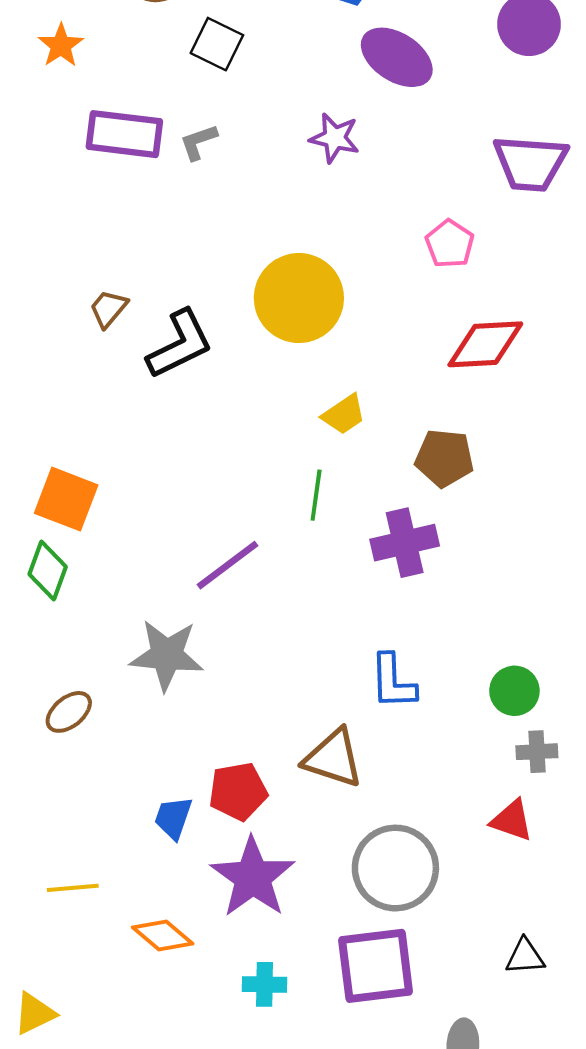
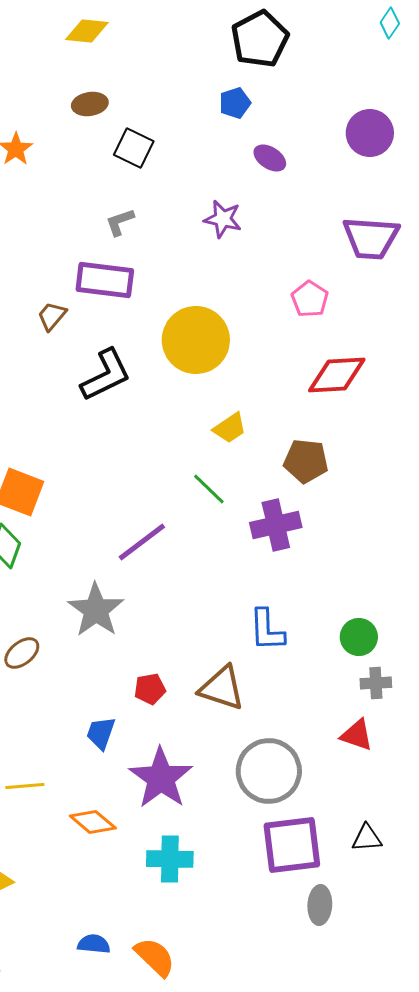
purple ellipse: (397, 57) -> (270, 158), size x0.6
purple rectangle: (124, 134) -> (105, 280), moved
brown trapezoid: (108, 309) -> (52, 316), moved
green line: (316, 495) -> (209, 489), turned -54
gray star: (167, 655) -> (96, 610), turned 30
red pentagon: (238, 791) -> (150, 689), moved, size x0.7
purple square: (376, 966) -> (292, 845), moved
cyan cross: (265, 984) -> (170, 859), size x1.4

